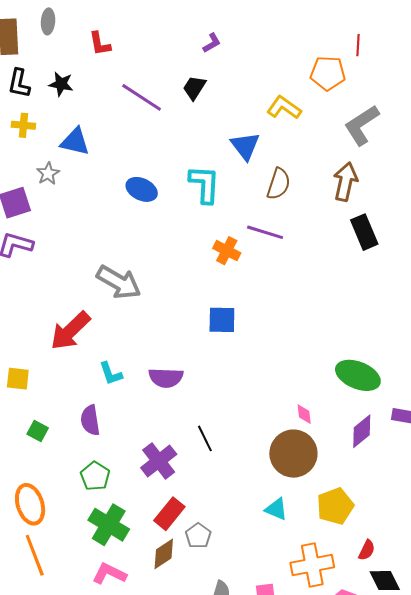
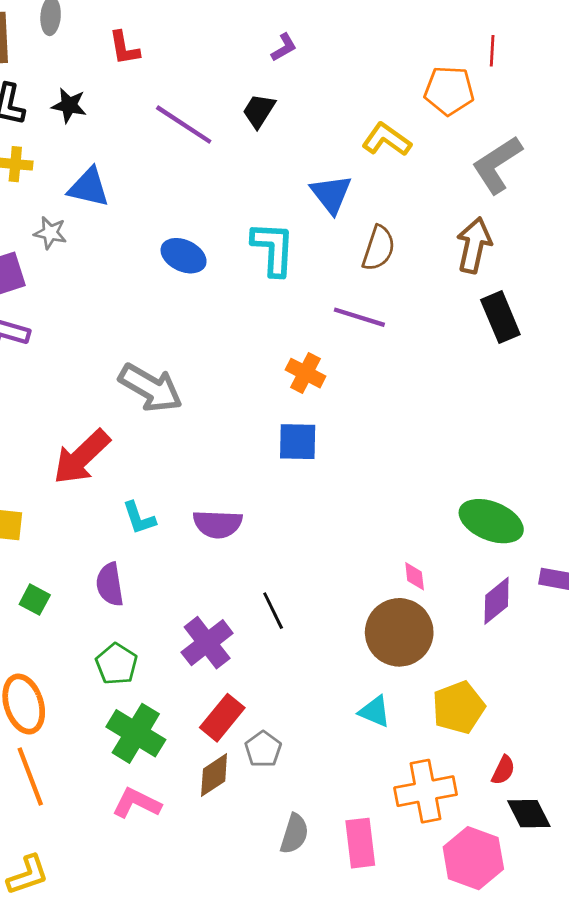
gray star: (48, 174) -> (50, 233), turned -30
orange cross: (227, 251) -> (306, 373), moved

